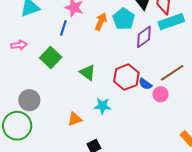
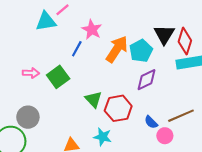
orange arrow: (101, 22) -> (117, 49), size x1.5
purple diamond: (144, 37) -> (146, 80), moved
pink arrow: (19, 45) -> (31, 73), moved
red hexagon: (126, 77) -> (118, 108), moved

